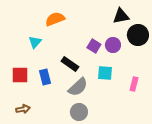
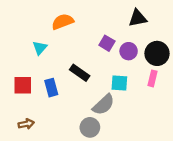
black circle: (138, 35) -> (157, 53), moved
purple square: (94, 46) -> (107, 43), moved
pink rectangle: (134, 84) -> (152, 78), moved
gray semicircle: (78, 87) -> (104, 105), moved

